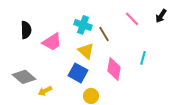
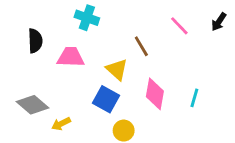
cyan cross: (83, 25) -> (87, 18), moved
pink trapezoid: (52, 42) -> (71, 57), turned -145
cyan line: (143, 58) -> (194, 98), moved

